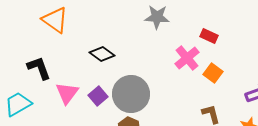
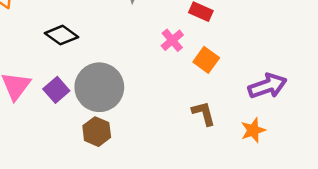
pink cross: (187, 58) -> (172, 40), size x0.7

